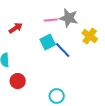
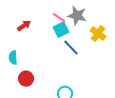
pink line: (51, 20) -> (59, 18), turned 40
cyan square: (48, 42) -> (61, 30), moved

